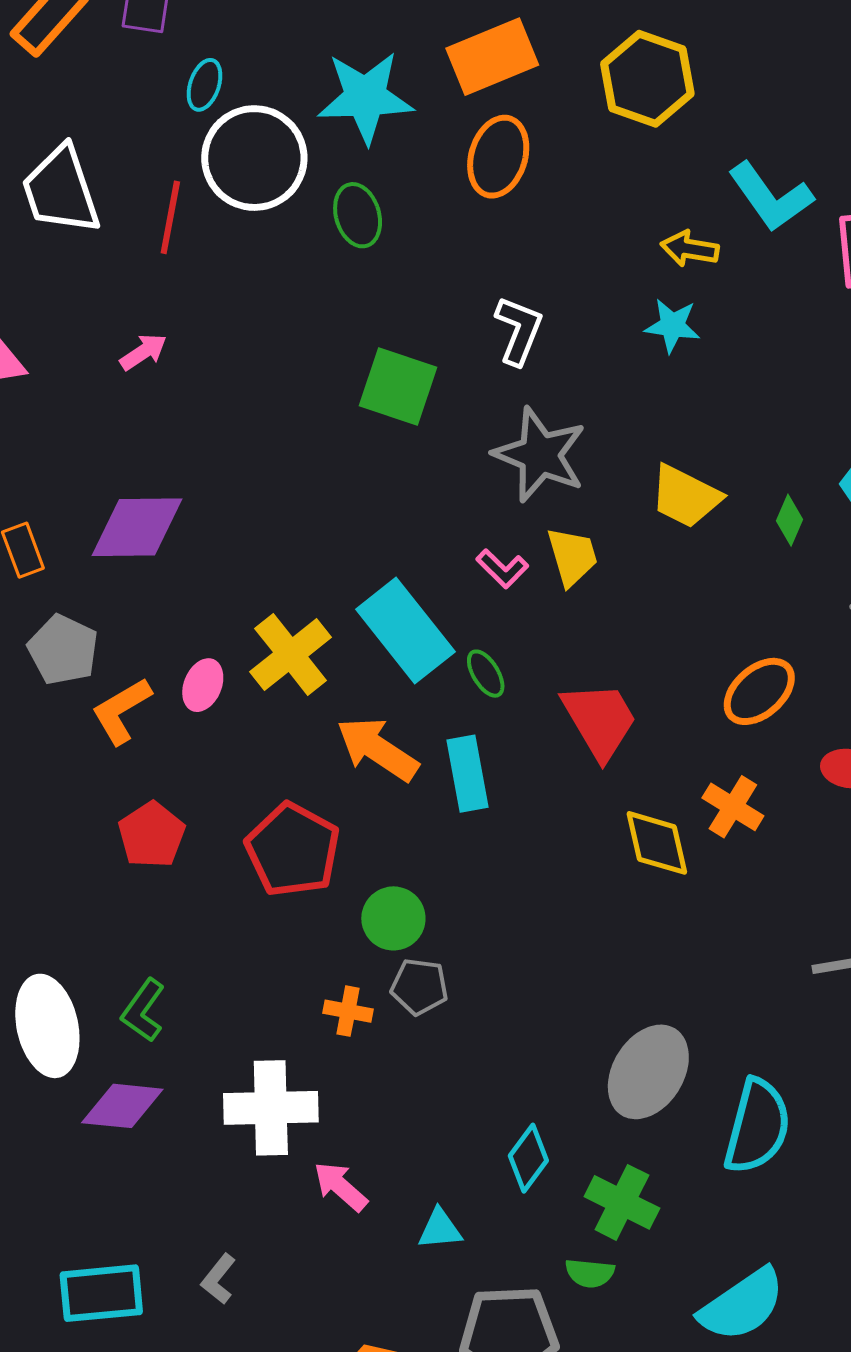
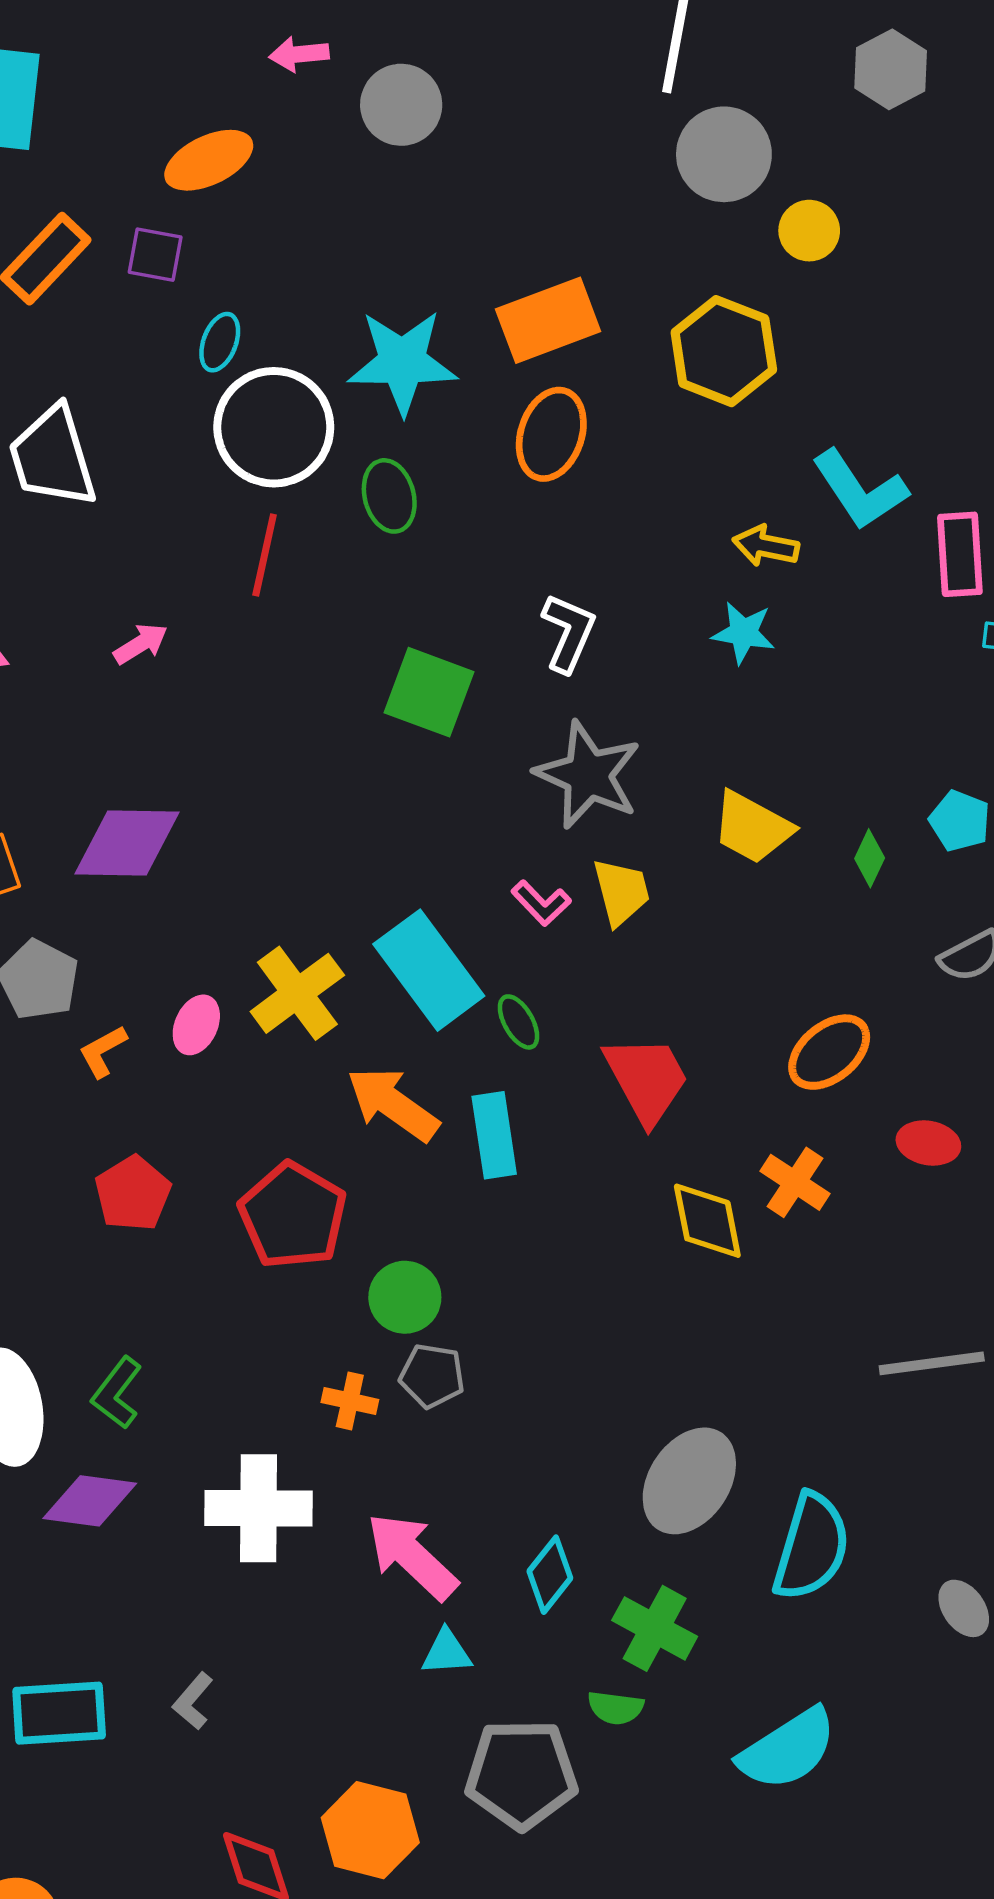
red line: (170, 217) -> (265, 555), moved
orange L-shape: (121, 711) -> (103, 1051), size x0.7
pink arrow: (341, 1187) -> (412, 1556), moved, size x1.5

